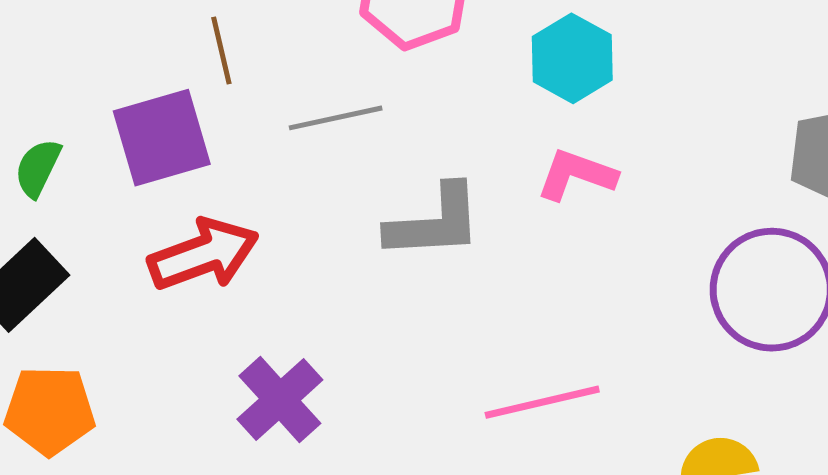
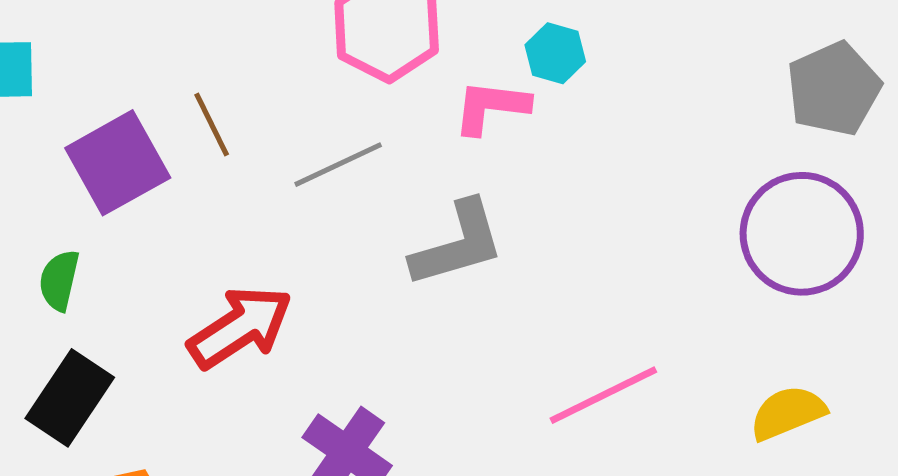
cyan hexagon: (572, 58) -> (555, 53), size x0.7
purple square: (162, 138) -> (118, 163), moved
pink L-shape: (576, 175) -> (491, 107), moved

